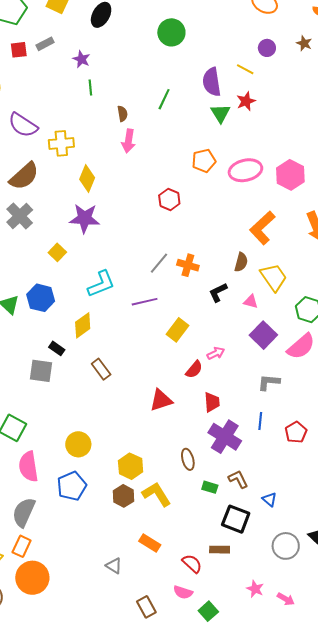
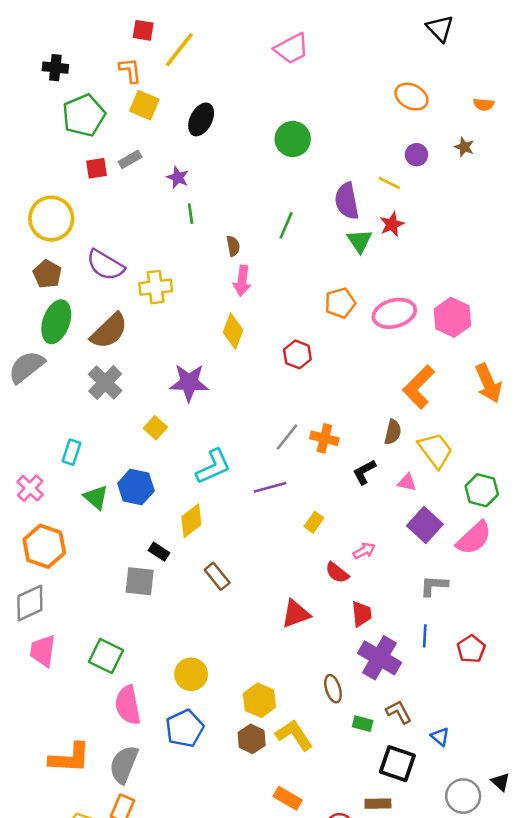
yellow diamond: (87, 178) -> (233, 331), moved
yellow rectangle: (178, 330) -> (314, 522), size x0.7
red semicircle: (194, 369) -> (337, 573), turned 90

